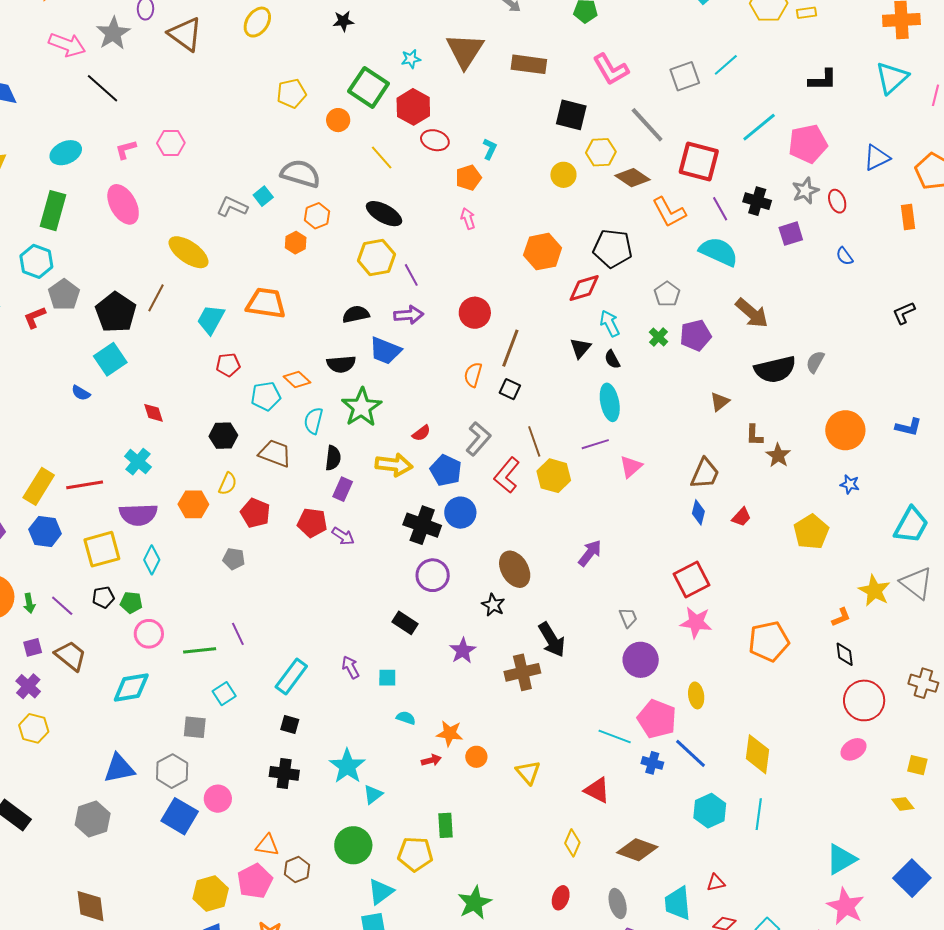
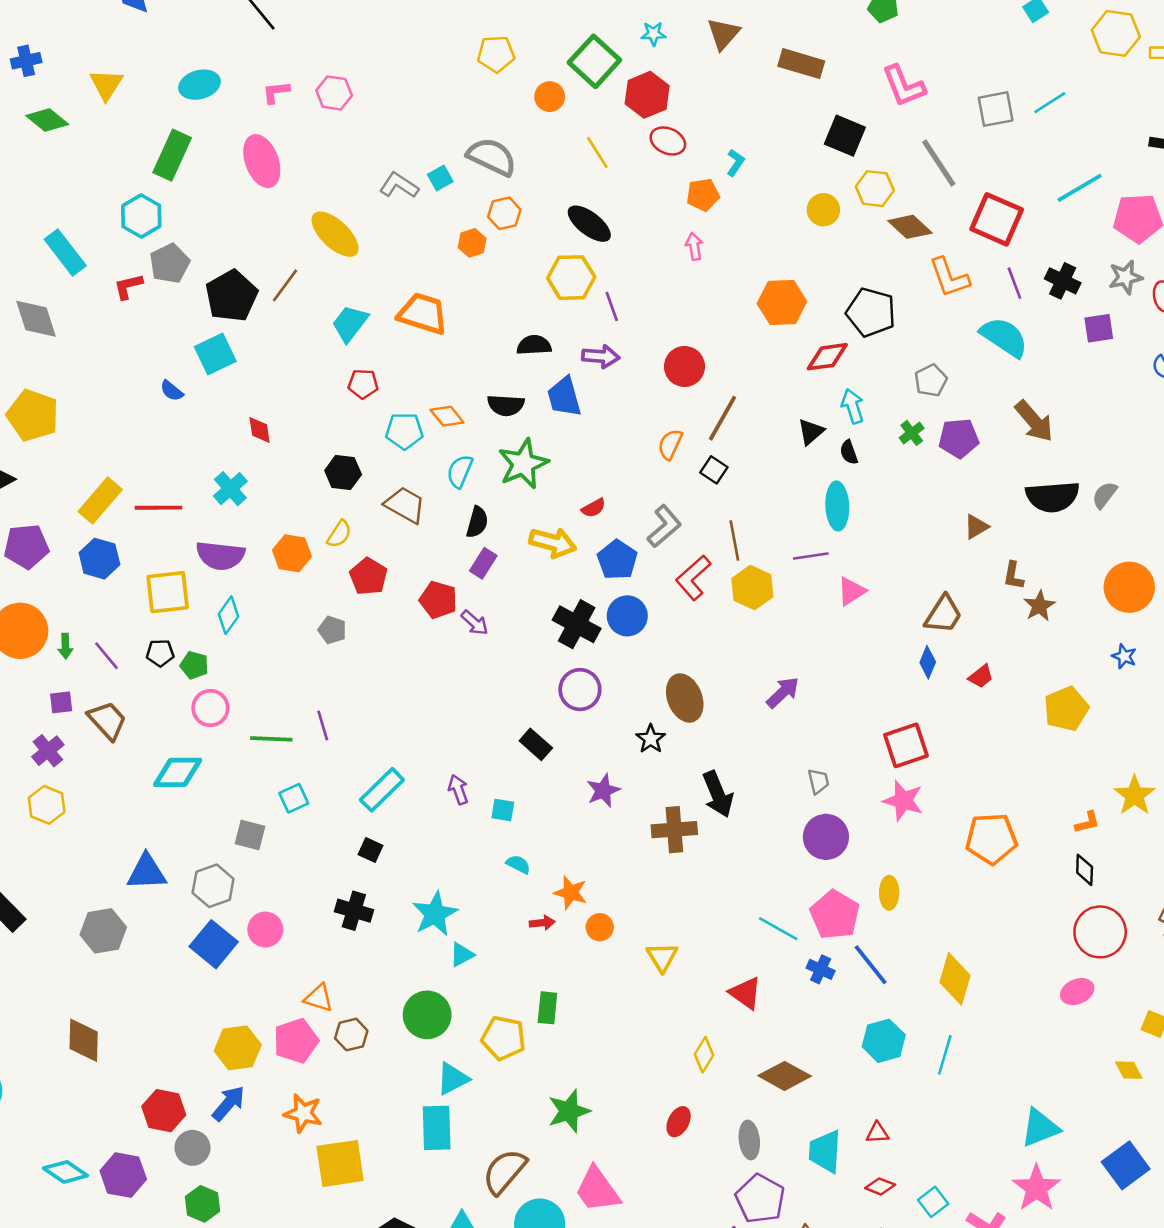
brown triangle: (465, 51) -> (723, 34), size x0.7
blue trapezoid: (385, 351) -> (564, 397), turned 44

